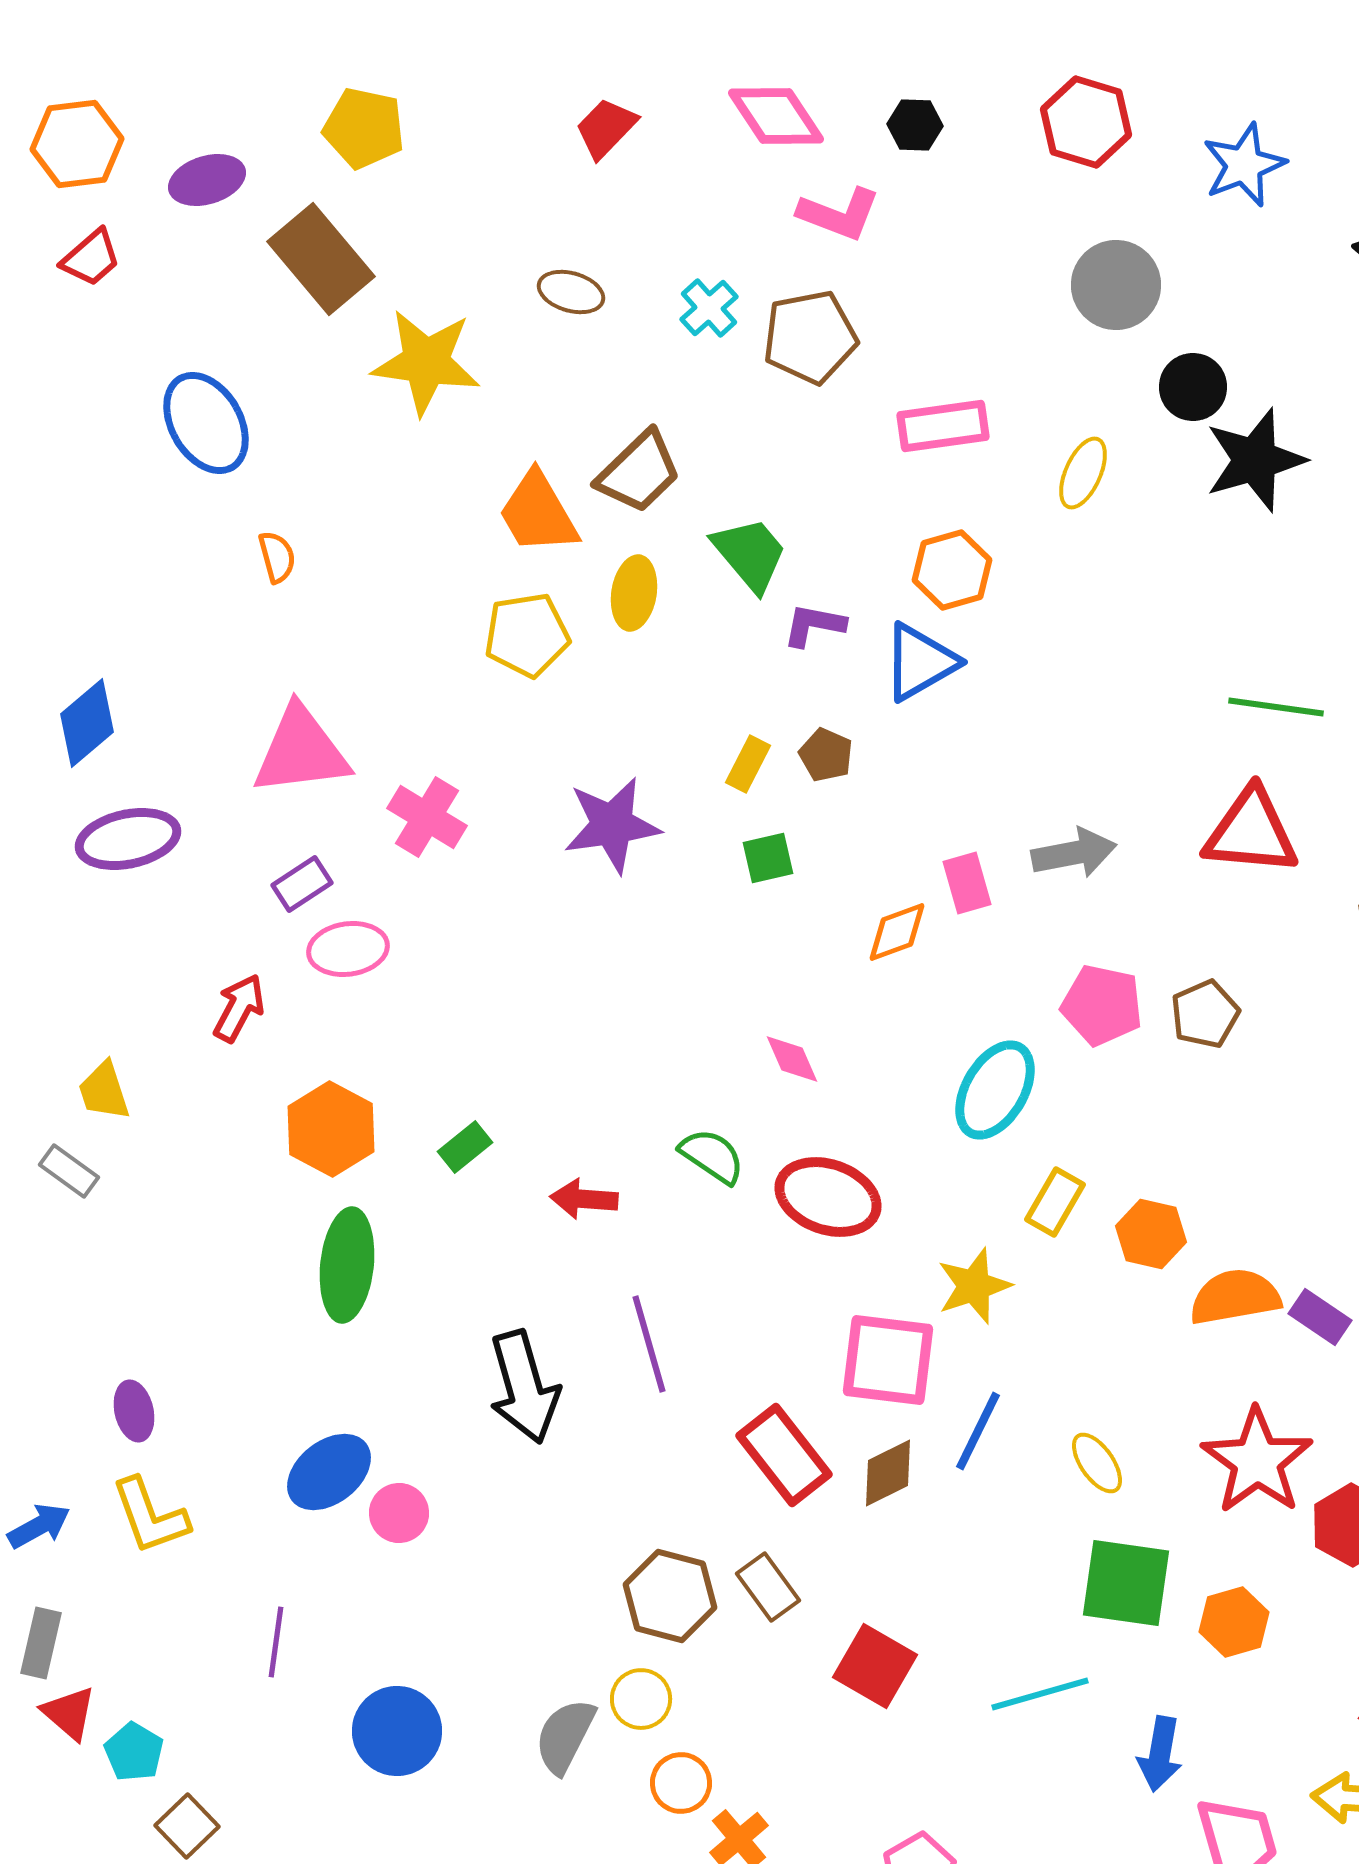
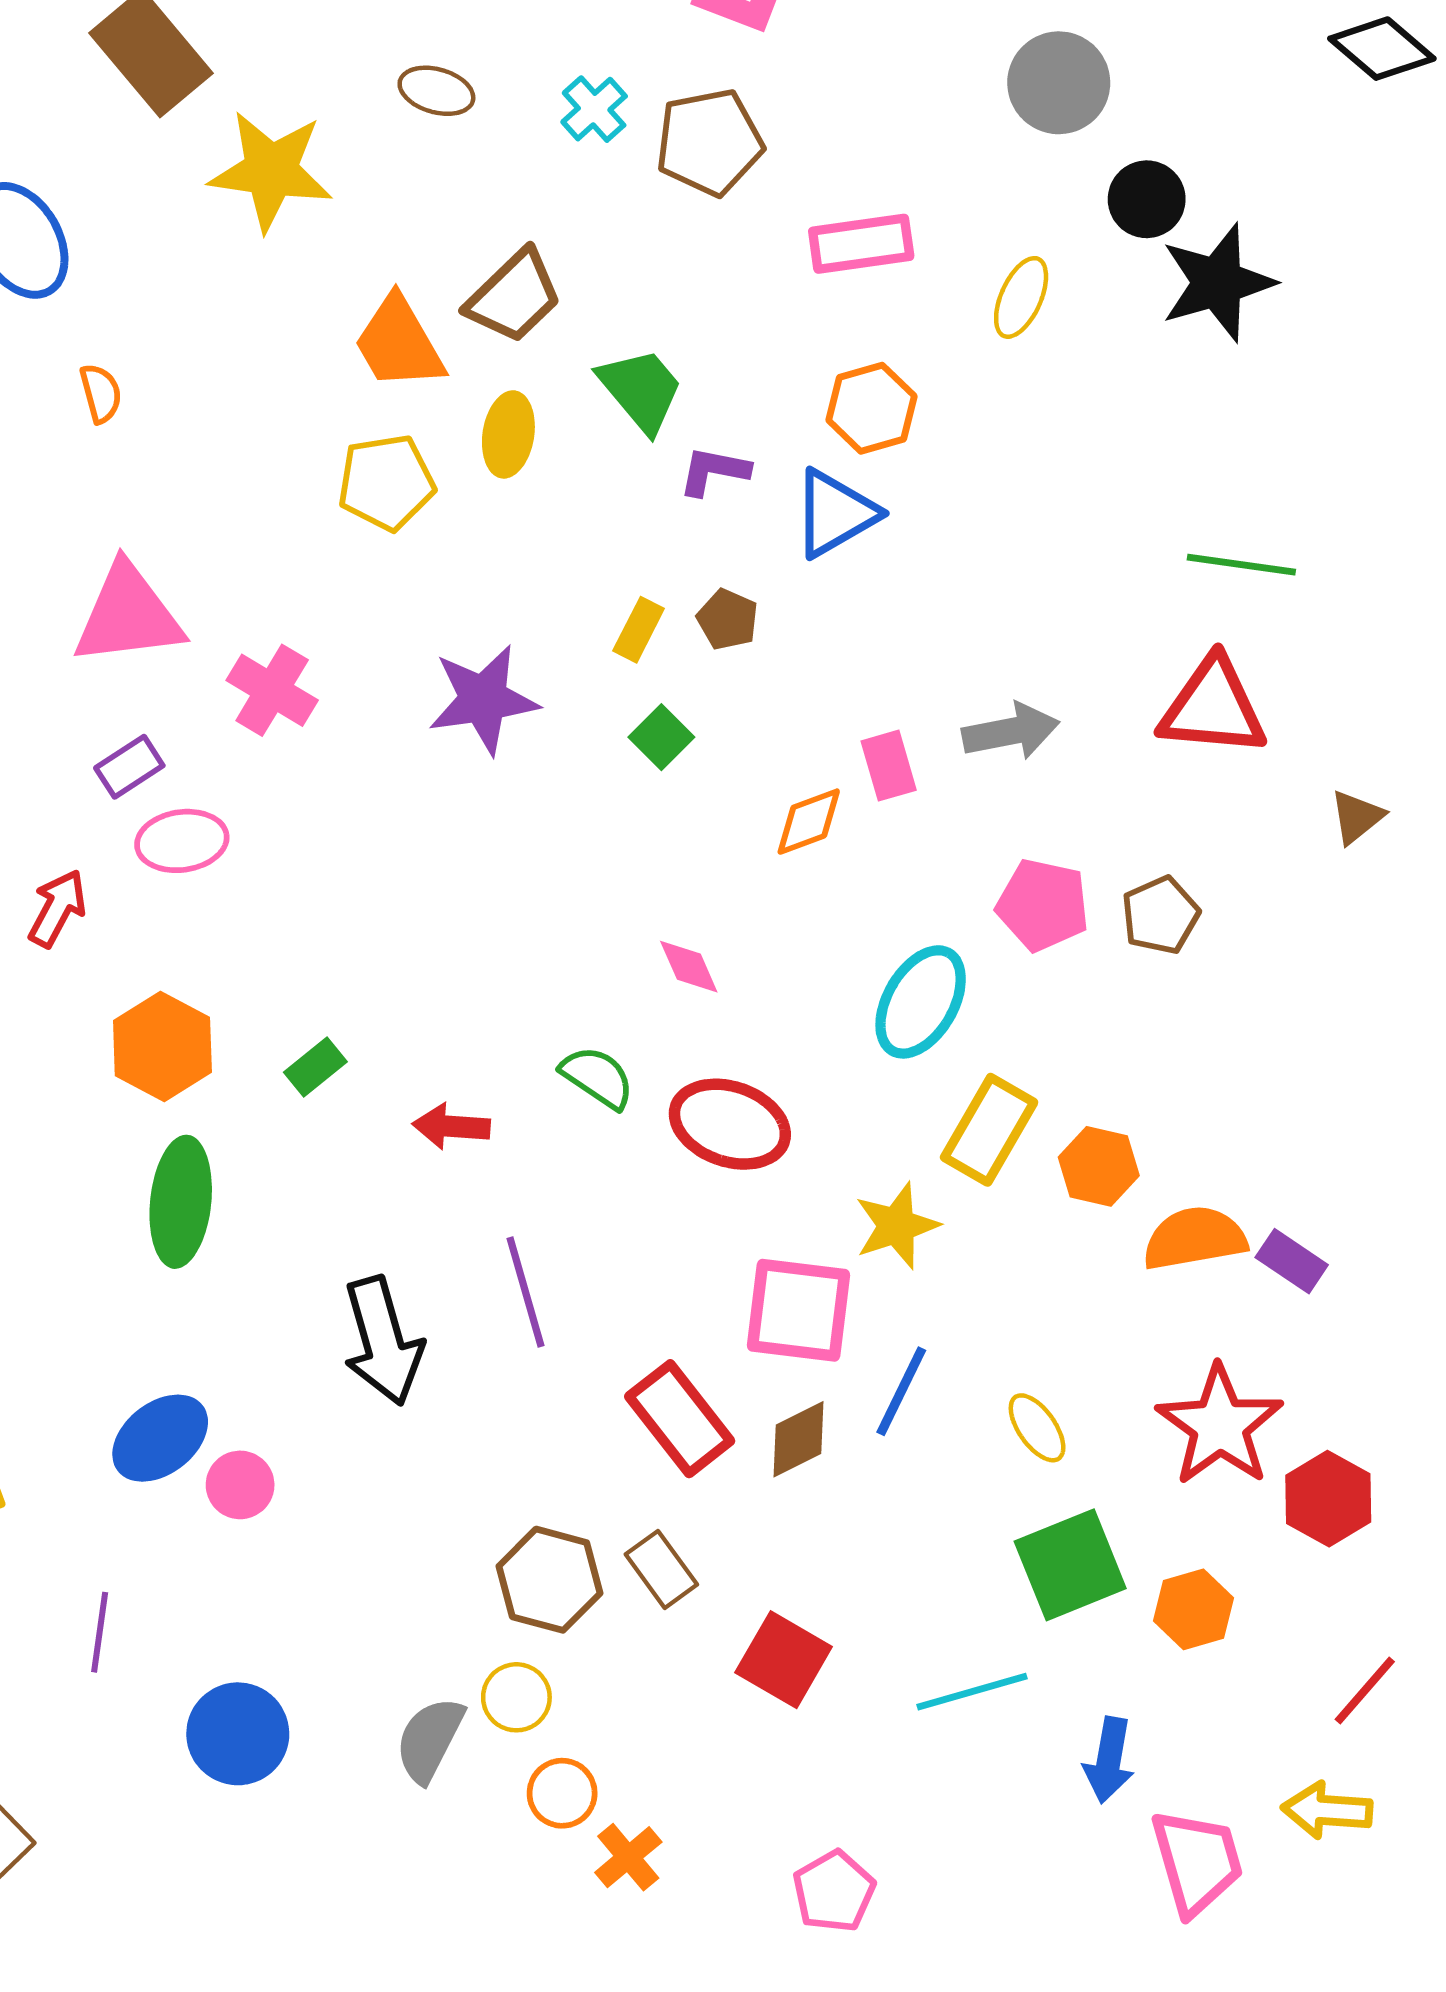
green square: (768, 858) -> (661, 737), turned -32
yellow rectangle: (1055, 1202) -> (989, 1130), size x1.4
green square: (1126, 1583) -> (1070, 1565), turned -30

